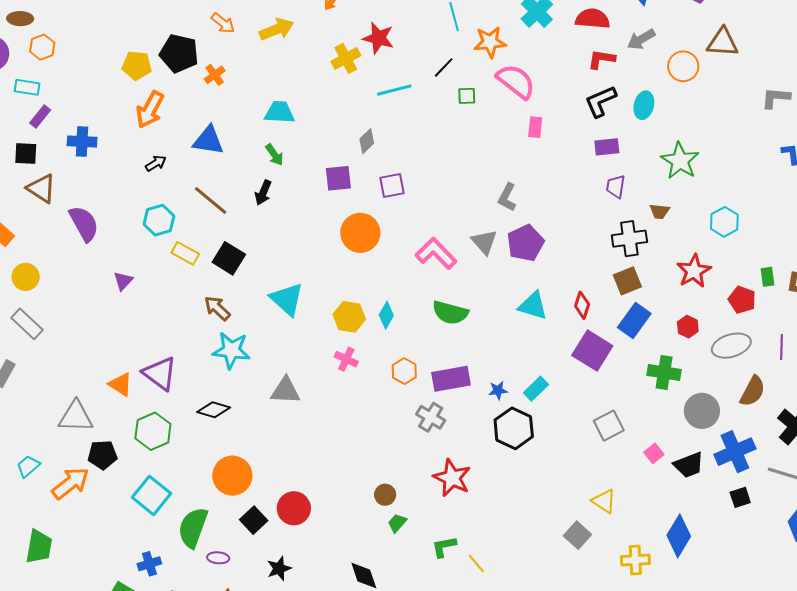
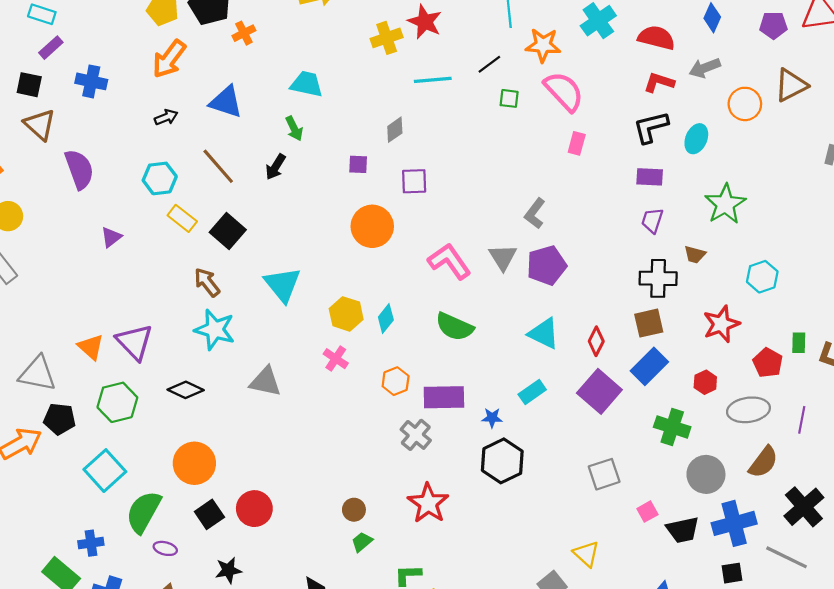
brown triangle: (723, 42) -> (791, 85), turned -40
purple square: (338, 178) -> (358, 164), size x0.7
cyan rectangle: (536, 389) -> (532, 392), moved

